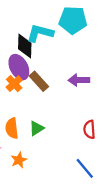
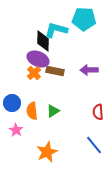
purple ellipse: (19, 67) -> (38, 59), turned -40
brown rectangle: (39, 81) -> (55, 71), turned -36
orange star: (19, 160) -> (47, 152), moved, size x1.5

